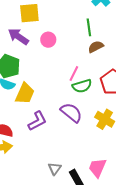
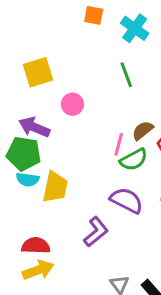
purple arrow: (18, 37) -> (34, 127), moved
brown semicircle: (96, 47) -> (143, 130), moved
purple L-shape: (37, 121) -> (96, 232), moved

